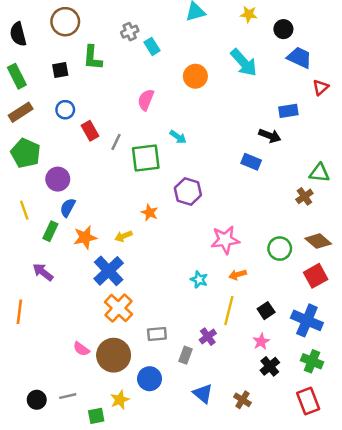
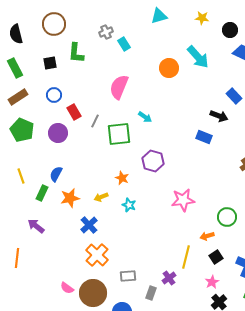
orange circle: (195, 76) -> (169, 68), moved
pink semicircle: (146, 100) -> (119, 87), size x1.4
blue rectangle: (288, 111) -> (234, 96), turned 56
purple circle: (58, 179) -> (58, 133), moved
green circle: (280, 249) -> (227, 217), moved
blue cross: (109, 271) -> (89, 225), size x0.7
orange arrow: (238, 275) -> (207, 236), moved
cyan star: (199, 280) -> (129, 205), moved

